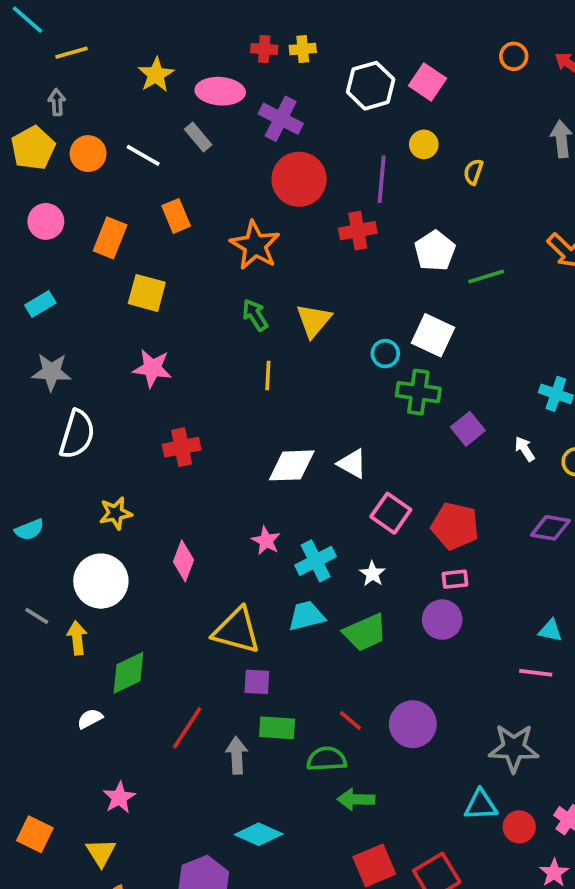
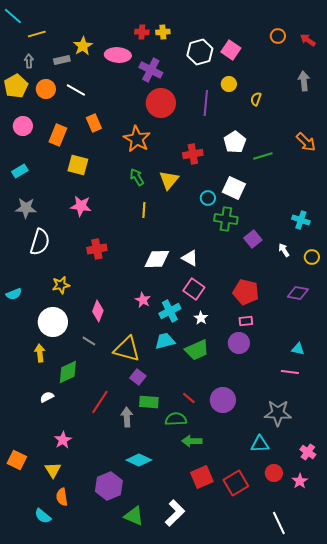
gray rectangle: (198, 137) -> (62, 60), moved, turned -63
red cross: (358, 231) -> (193, 154), moved
pink square: (391, 513) -> (194, 289), moved
gray line: (37, 616) -> (89, 341), moved
purple square: (257, 682) -> (138, 377), turned 35
red circle: (519, 827) -> (274, 473), moved

